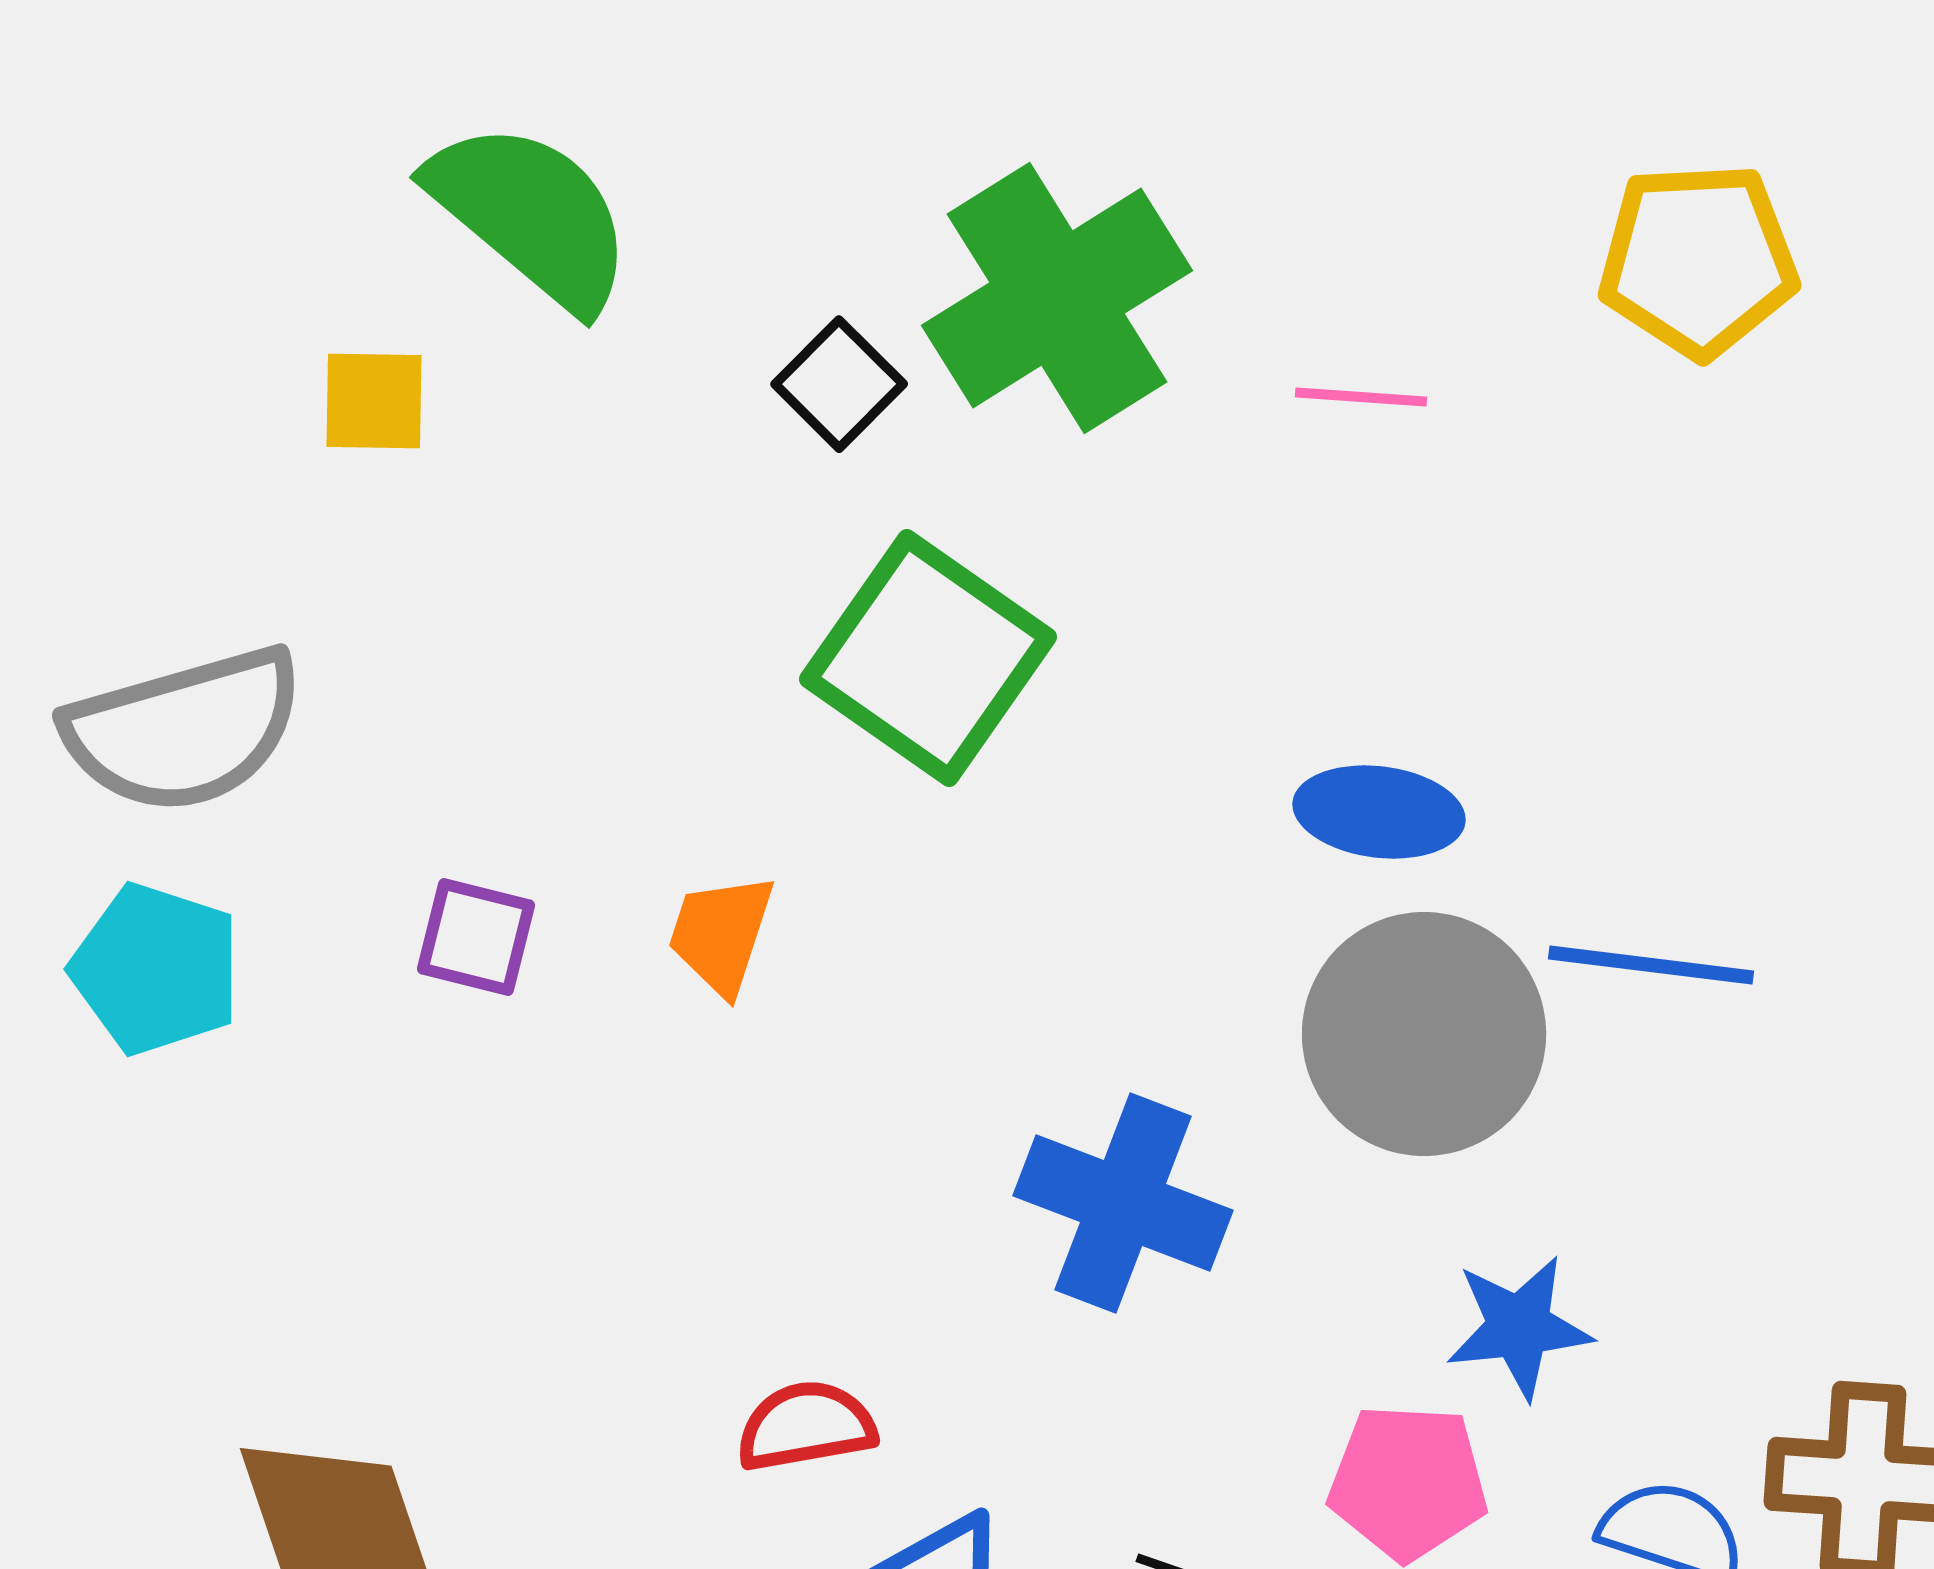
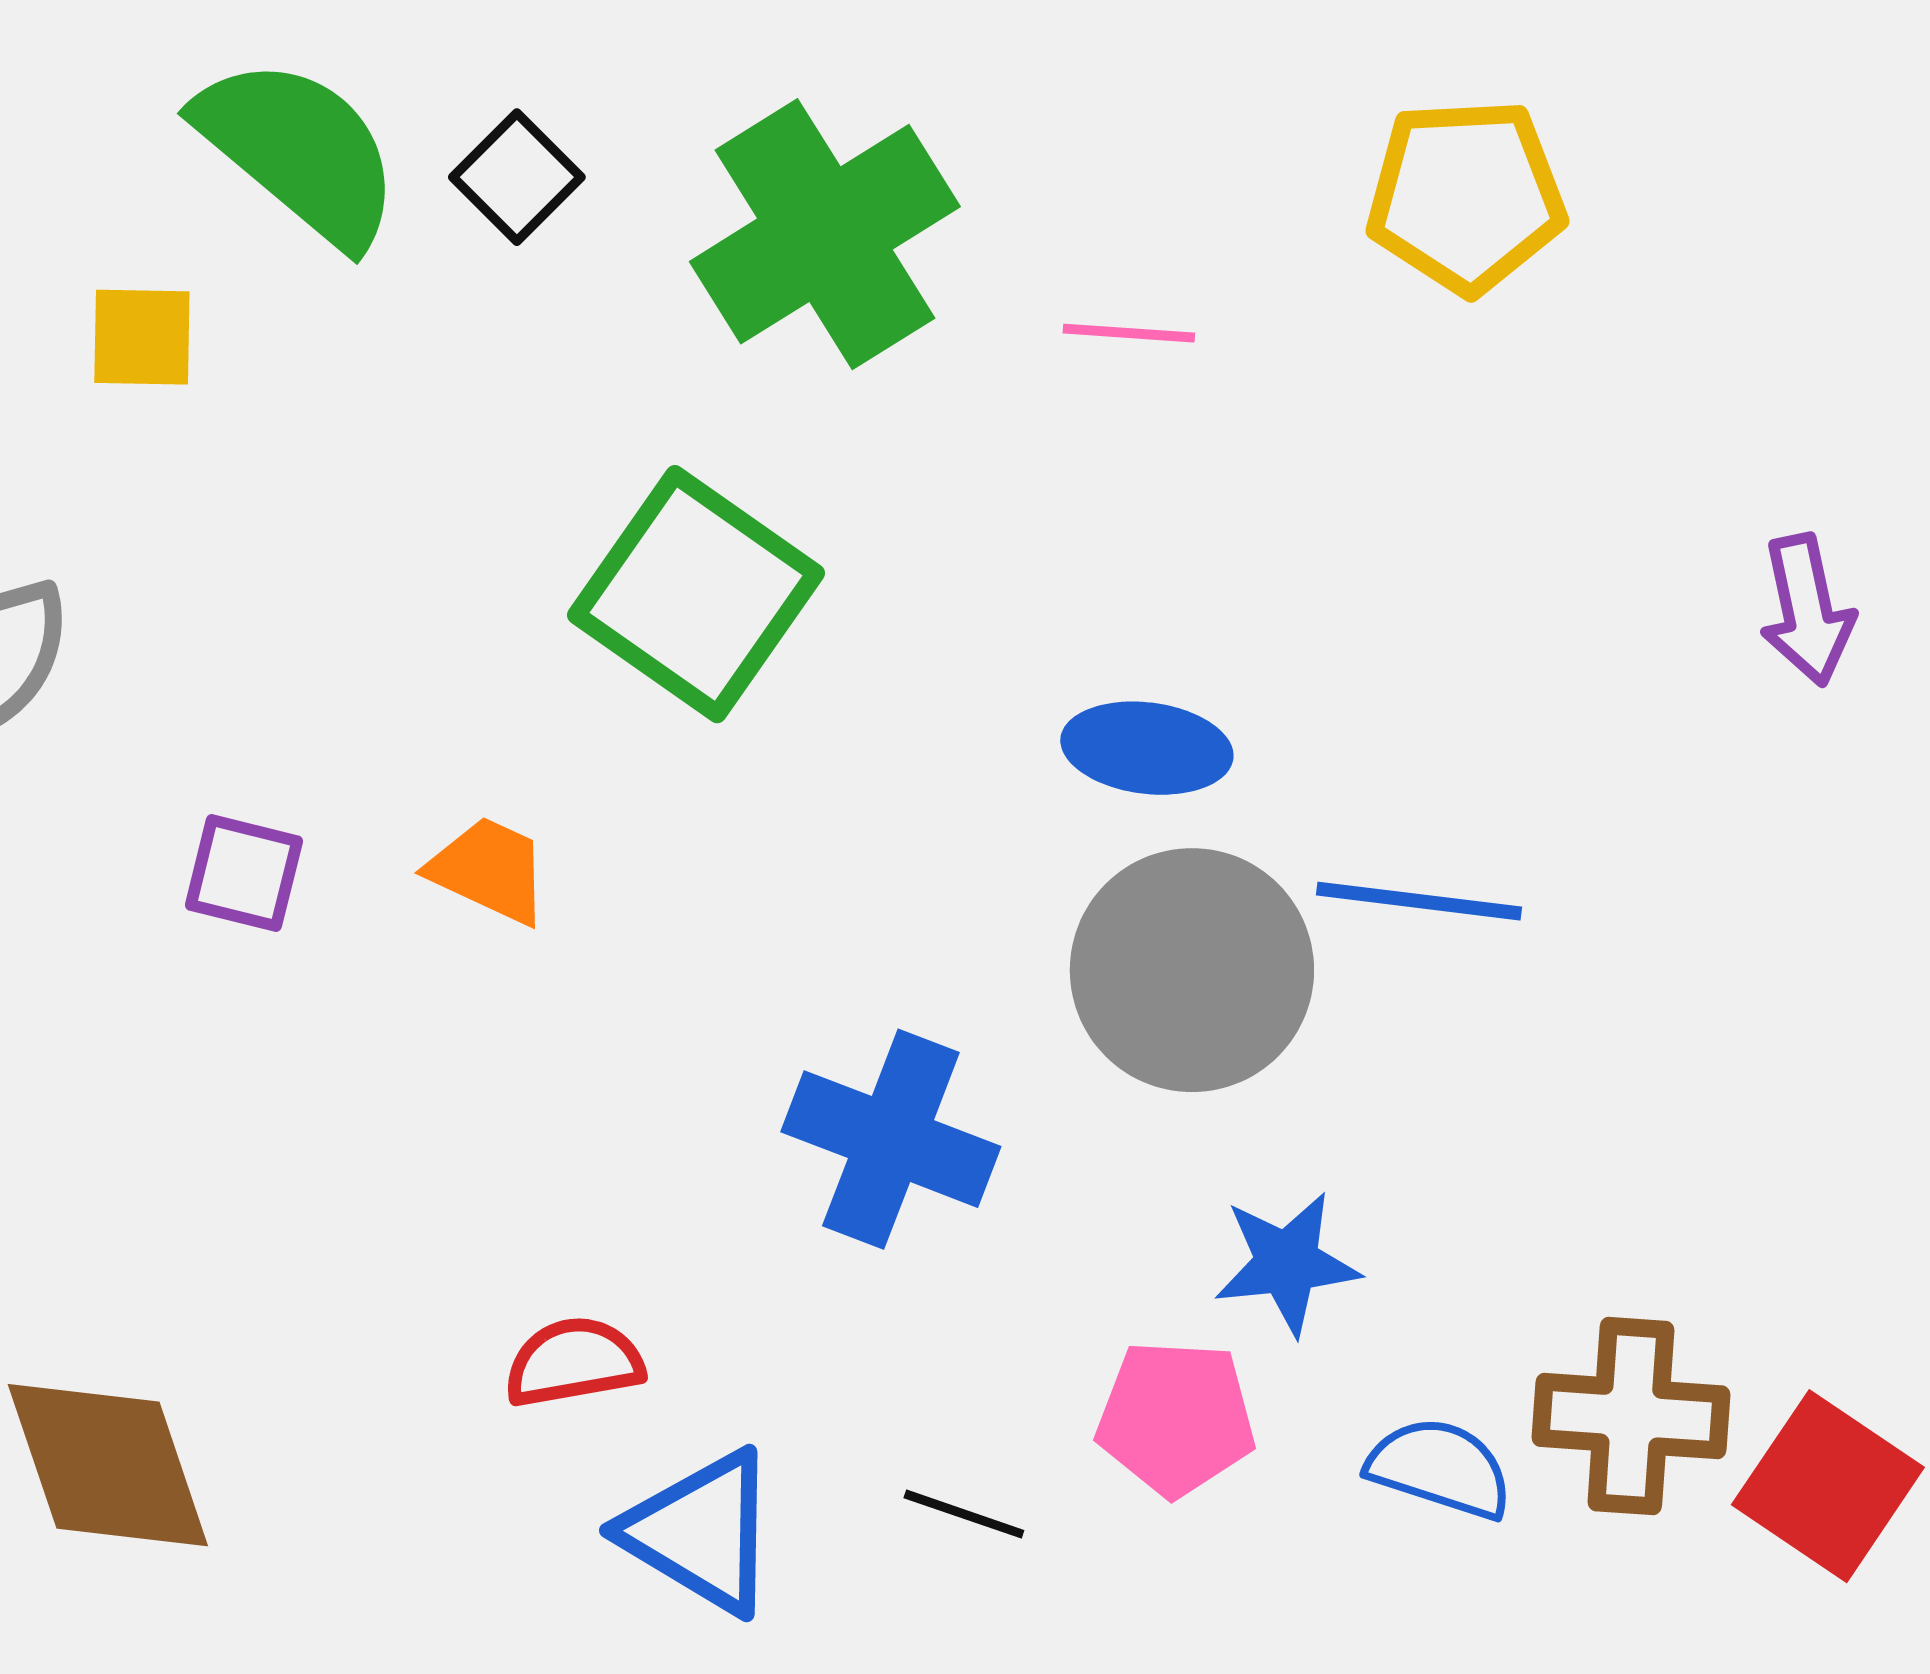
black square: (839, 384) -> (517, 177), moved
orange trapezoid: (721, 934) -> (489, 870), turned 97

